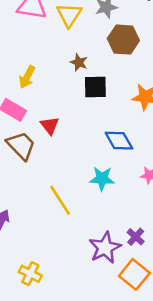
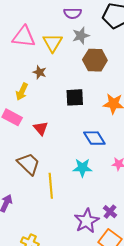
brown star: (79, 62) -> (40, 72), moved
brown trapezoid: (21, 146) -> (28, 164), moved
yellow line: (60, 200) -> (51, 186), turned 30

